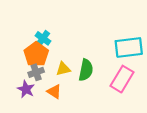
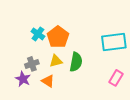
orange pentagon: (36, 54) -> (58, 37), moved
pink rectangle: (122, 79) -> (116, 78), moved, size x0.7

